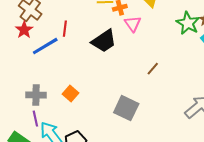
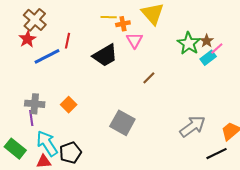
brown line: (153, 69) -> (149, 78), moved
purple line: (35, 119) -> (31, 118), moved

